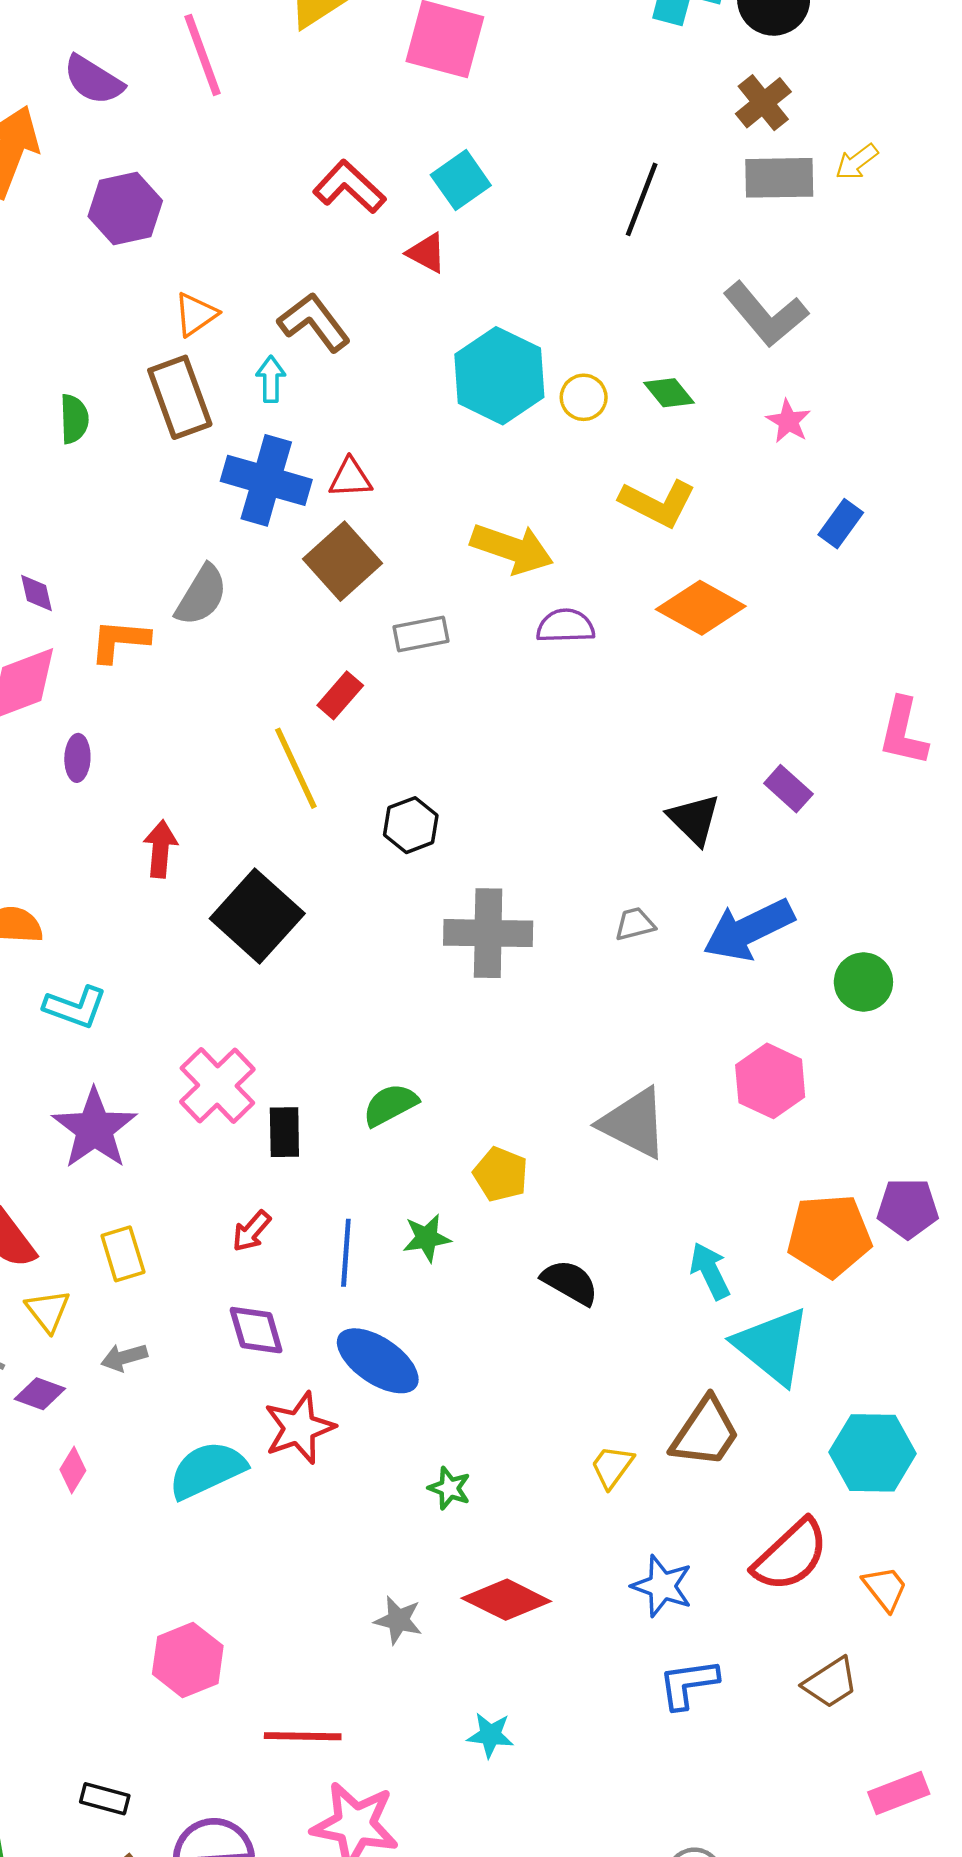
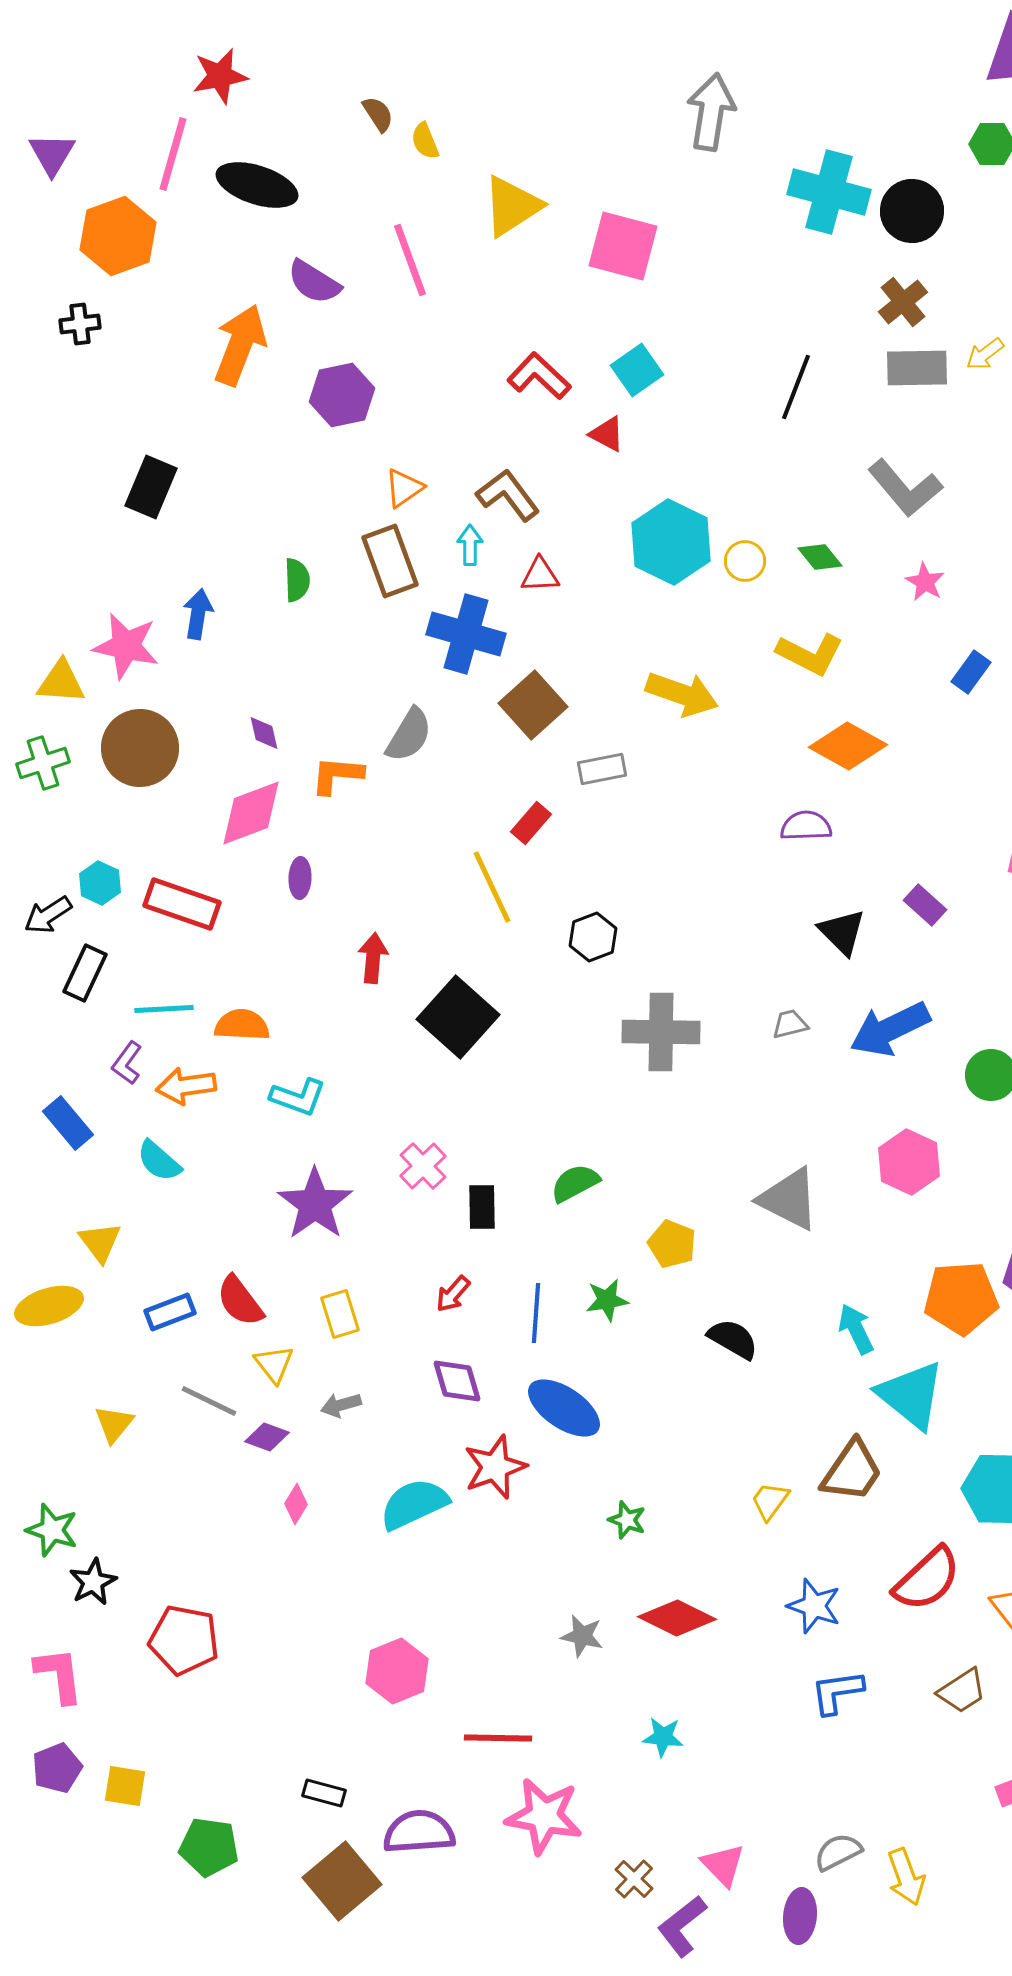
red triangle: (350, 478) -> (540, 575), moved
purple semicircle: (565, 626) -> (806, 826), moved
pink cross: (217, 1086) -> (423, 1166), size x0.7

